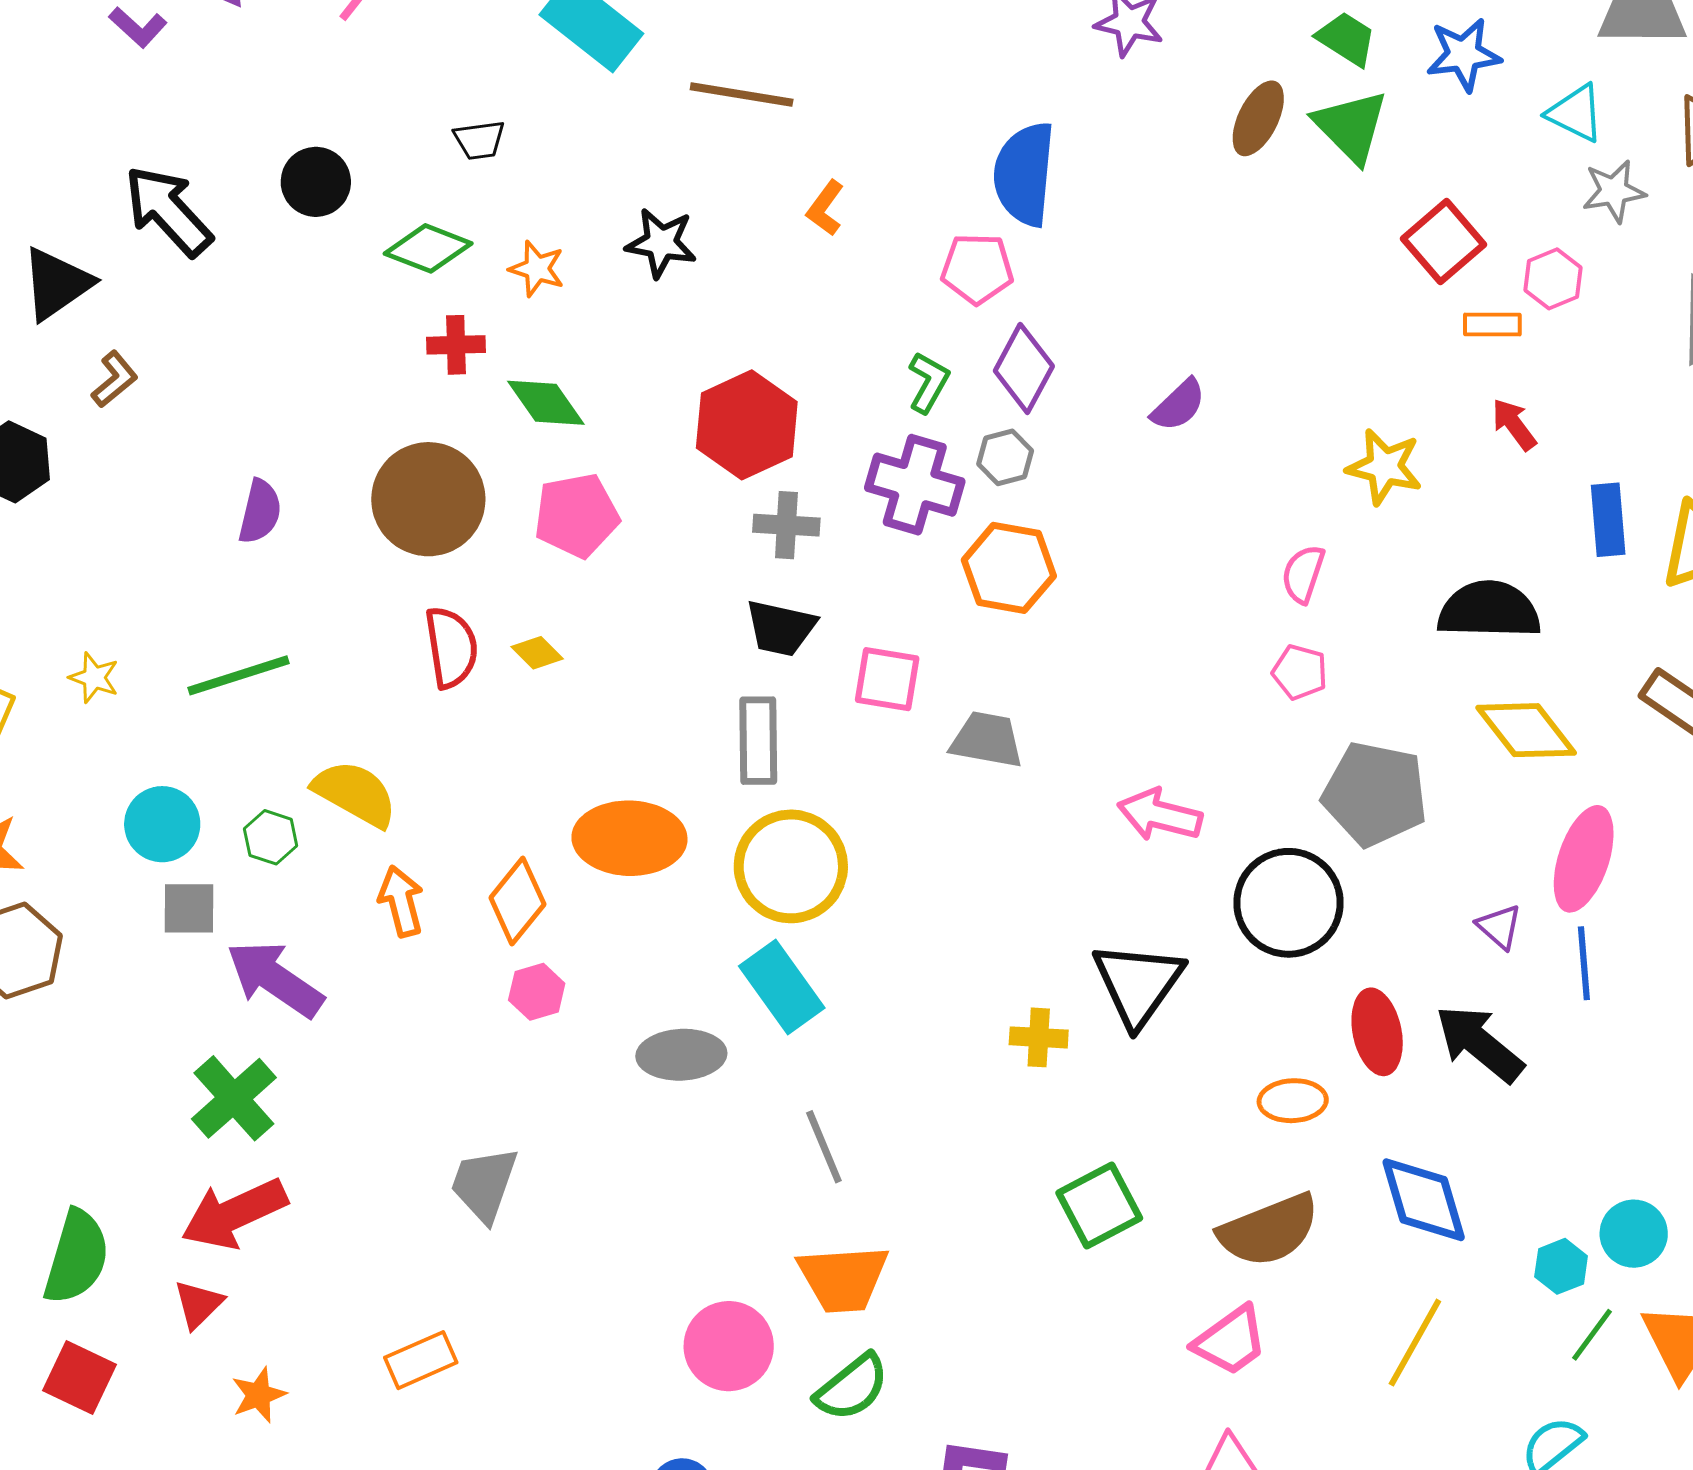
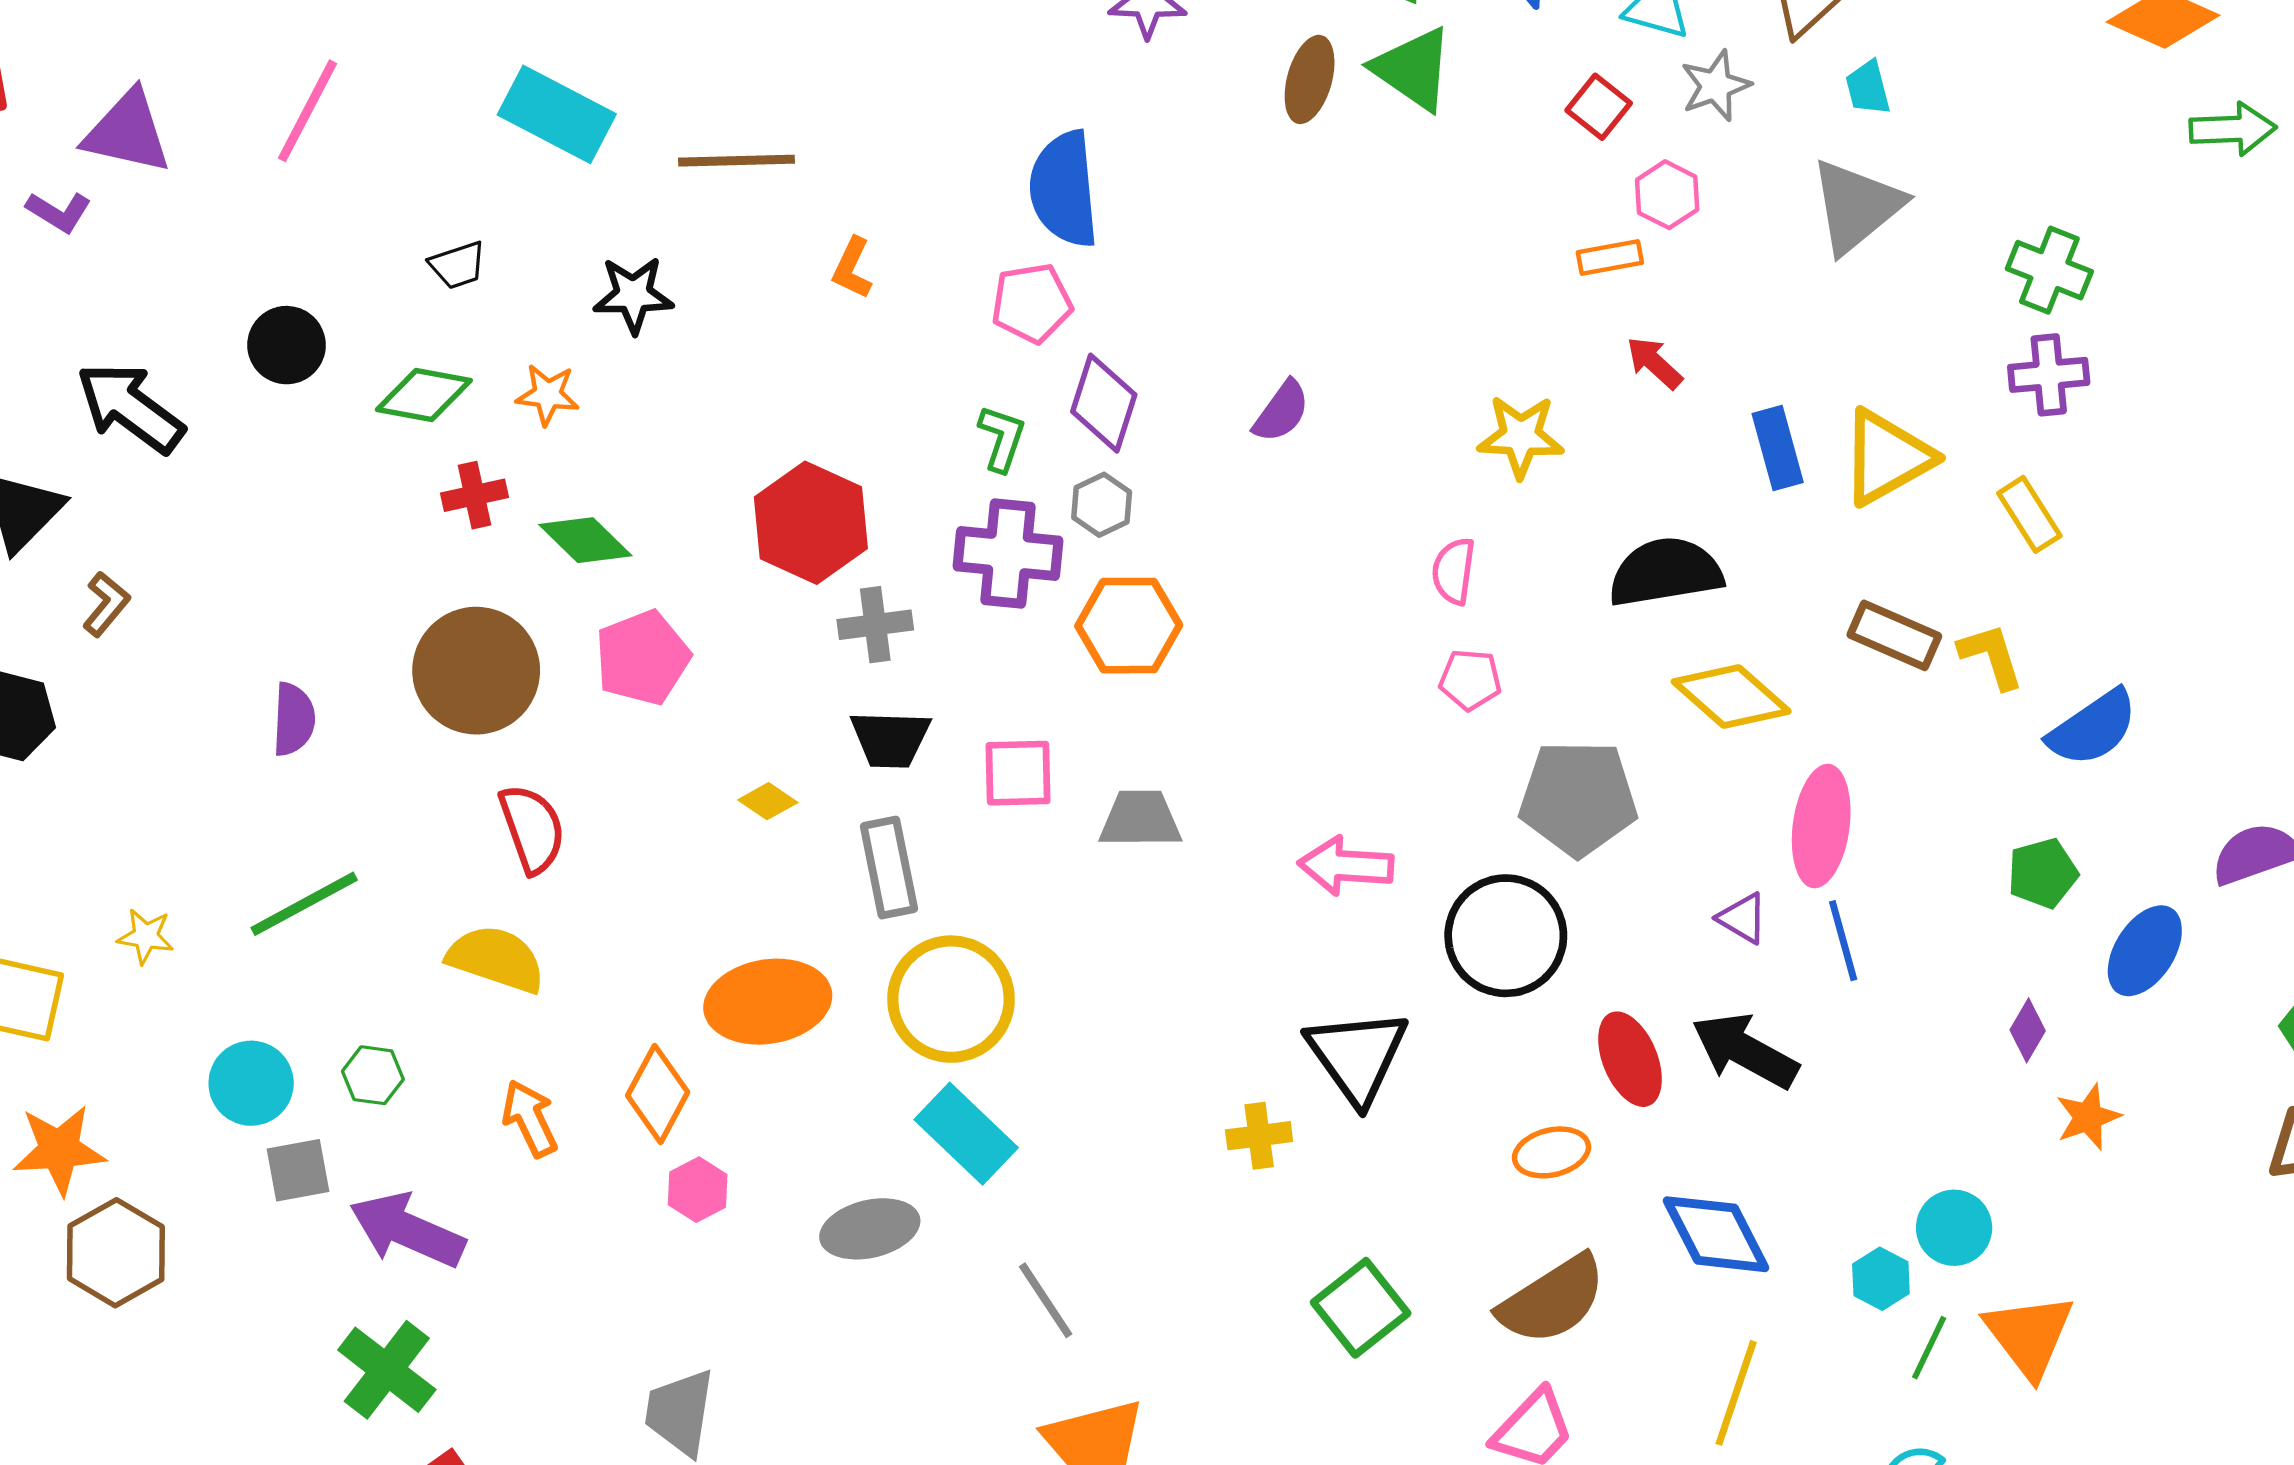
red square: (1444, 242) -> (1599, 107), moved, size x0.7
black star: (661, 243) -> (633, 295), moved
yellow diamond: (537, 653) -> (768, 801), moved
yellow semicircle: (355, 794) -> (496, 959), moved

